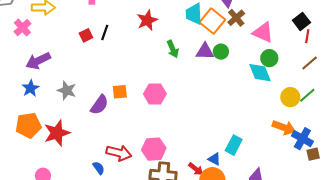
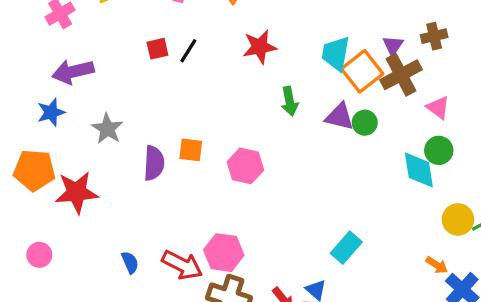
brown cross: (236, 18) -> (401, 75), size x1.4
pink triangle: (263, 32) -> (438, 108), size x0.7
purple semicircle: (99, 105) -> (154, 163), turned -45
orange arrow: (284, 127) -> (437, 265), size x0.6
cyan rectangle: (234, 145) -> (346, 248), moved
red arrow: (119, 153) -> (182, 265), moved

